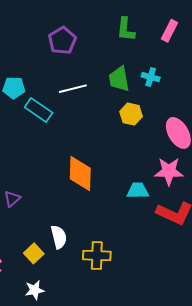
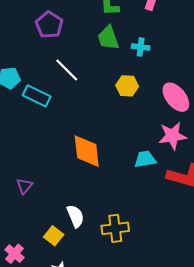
green trapezoid: (119, 79) -> (108, 38), moved
white line: (73, 89) -> (67, 70), turned 68

